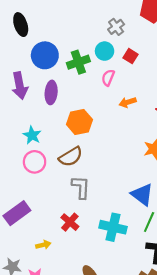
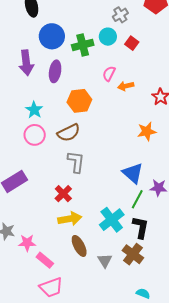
pink semicircle: (108, 78) -> (109, 74), moved
cyan cross: (113, 227) -> (112, 220), moved, turned 35
yellow arrow: (43, 245) -> (70, 219), moved, size x1.6

